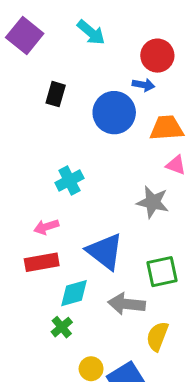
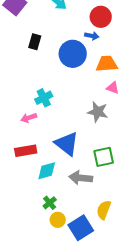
pink arrow: (46, 227) -> (29, 118), moved
green cross: (62, 327) -> (50, 203), moved
yellow semicircle: (157, 336) -> (104, 210), moved

